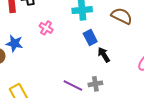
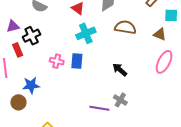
blue rectangle: (90, 38) -> (77, 61), moved, turned 49
gray cross: (95, 84) -> (120, 100), turned -32

